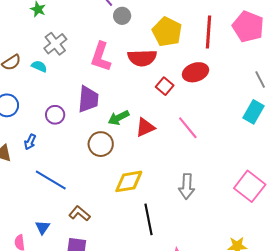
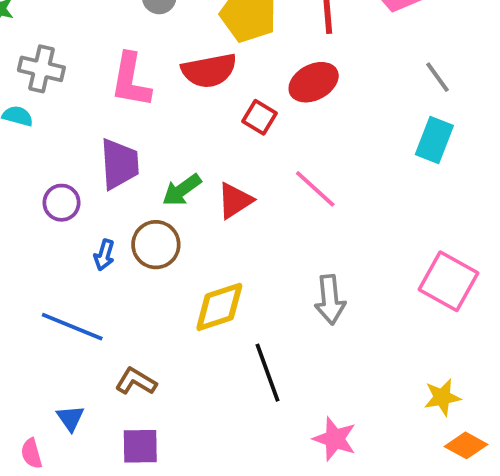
gray cross: (55, 44) -> (41, 69), turned -30
blue arrow: (30, 142) -> (104, 255), moved

